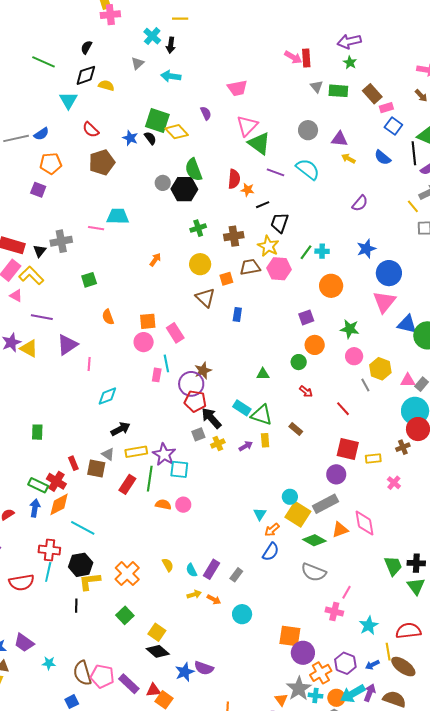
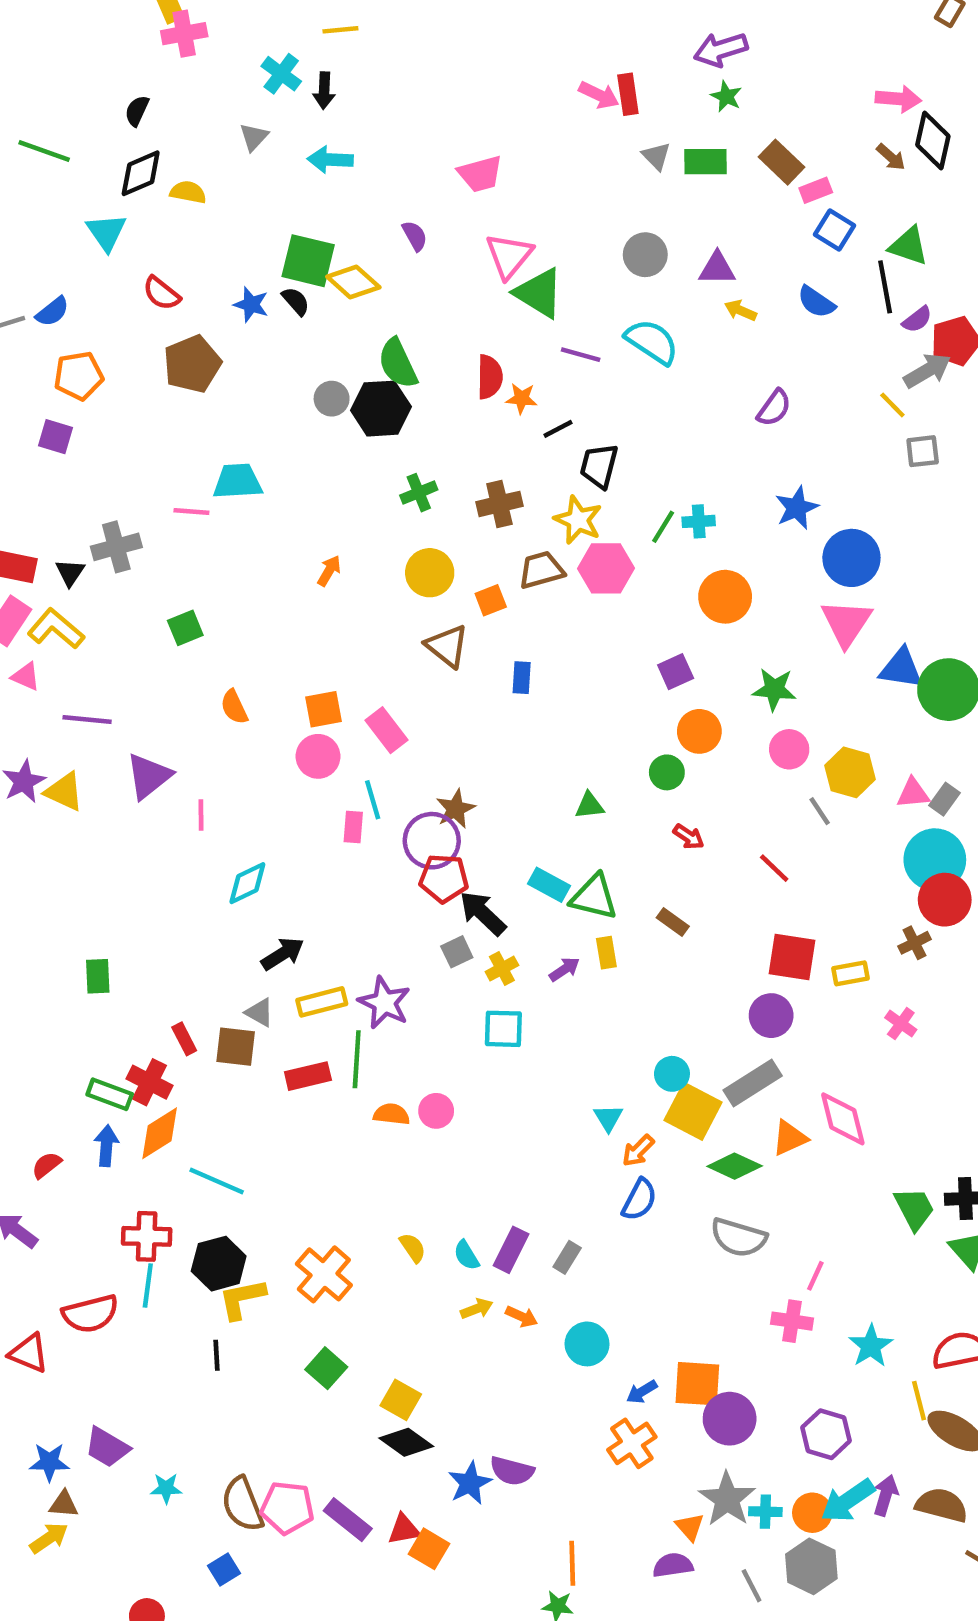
cyan square: (179, 469) -> (503, 1029), moved
red rectangle: (127, 484) -> (308, 1076), turned 48
blue arrow: (372, 665) -> (642, 1392), moved
orange cross: (321, 673) -> (632, 1443), moved

